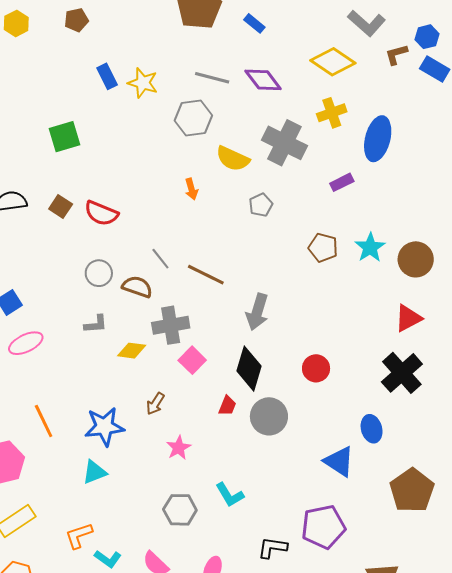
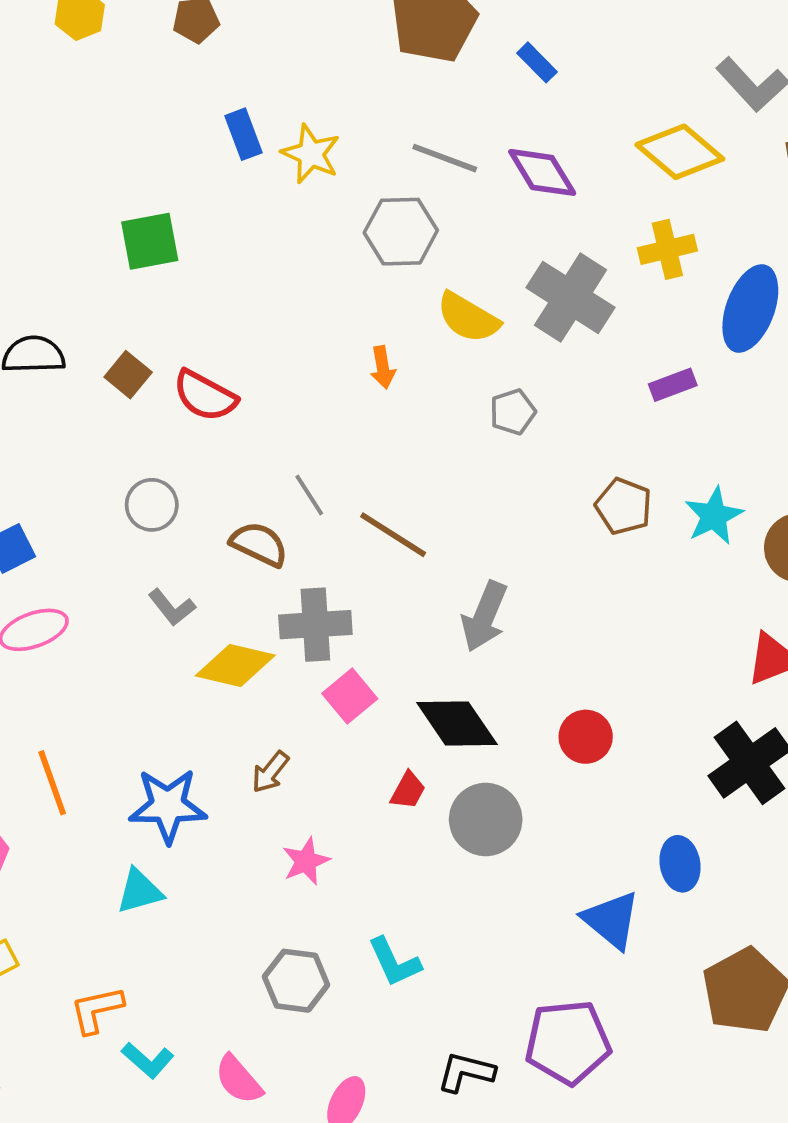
gray circle: (99, 273) -> (152, 505), moved
gray L-shape: (96, 324) -> (172, 607), turned 50
yellow diamond: (132, 351) -> (235, 665), size x1.4
black diamond: (249, 369) -> (457, 724), turned -57

